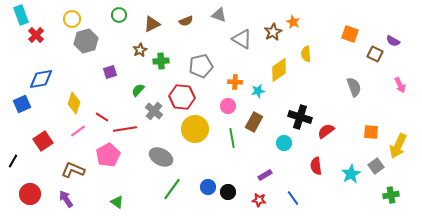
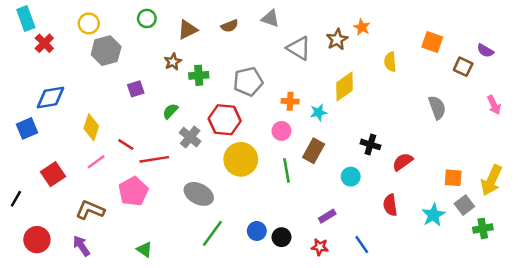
yellow semicircle: (306, 54) -> (390, 62), moved
black cross: (300, 117) -> (370, 144), size x0.7
orange square: (371, 132) -> (453, 178), moved
green cross: (391, 195) -> (483, 228), moved

